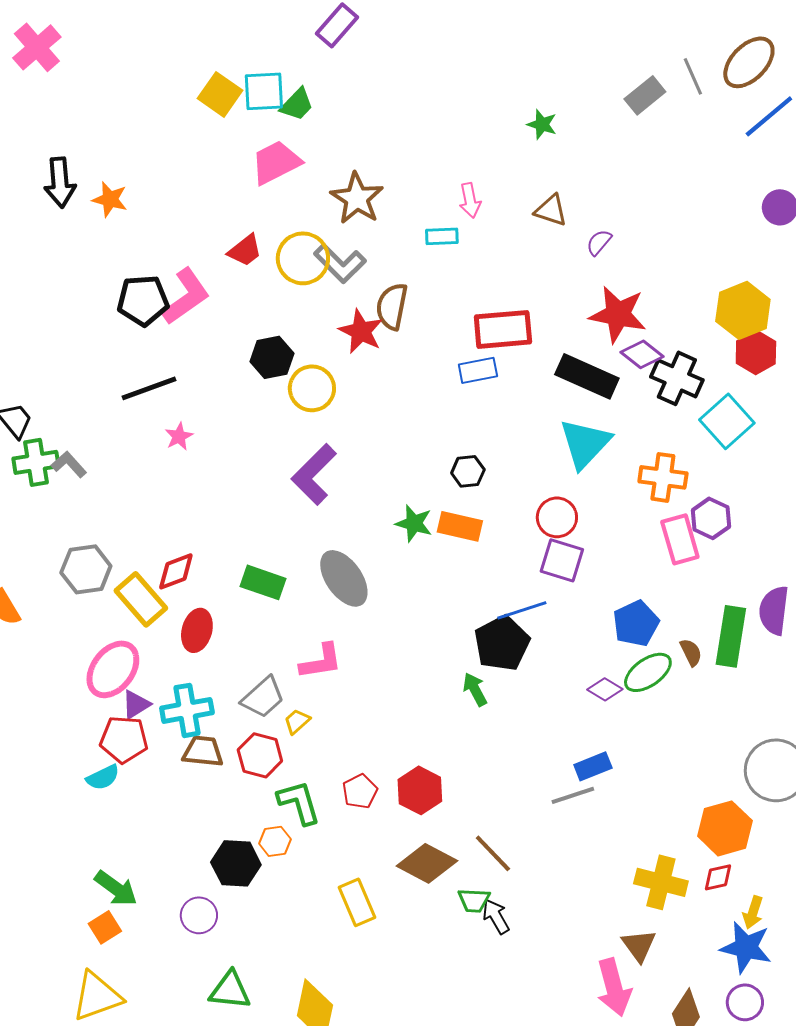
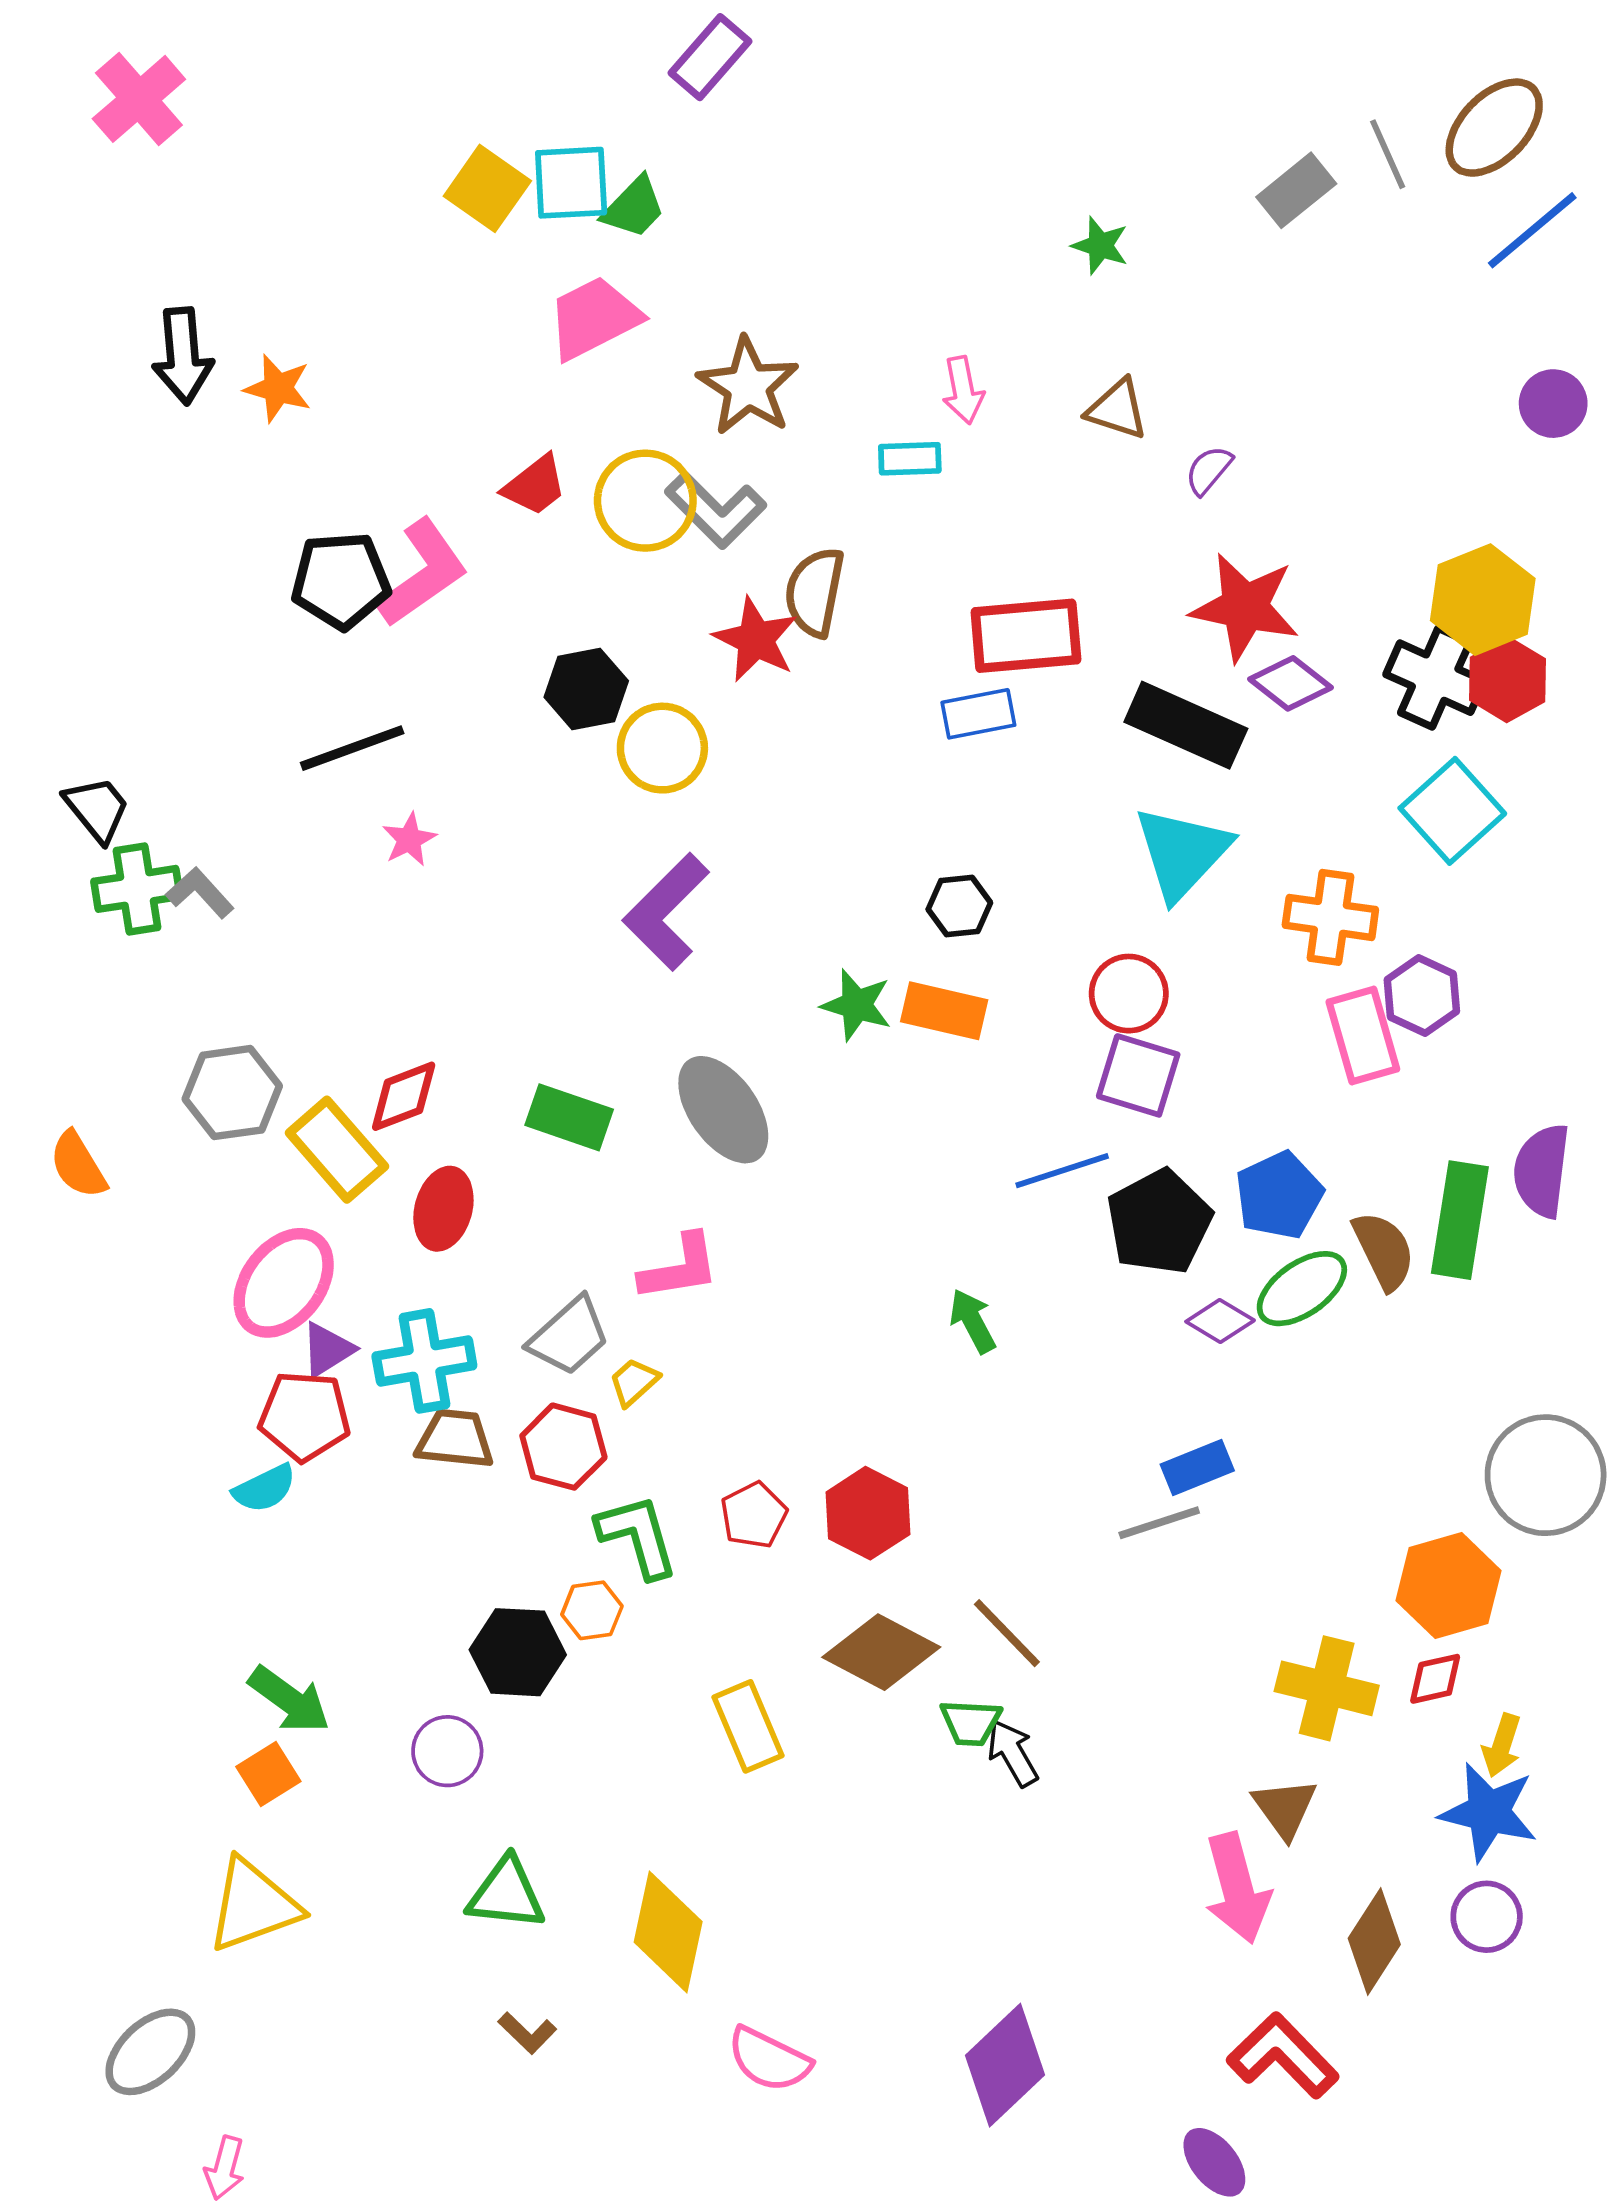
black cross: (677, 378) -> (1435, 678), moved
black pentagon: (502, 643) -> (1159, 1222), moved
brown semicircle: (691, 652) -> (1384, 1251), size x1.5

